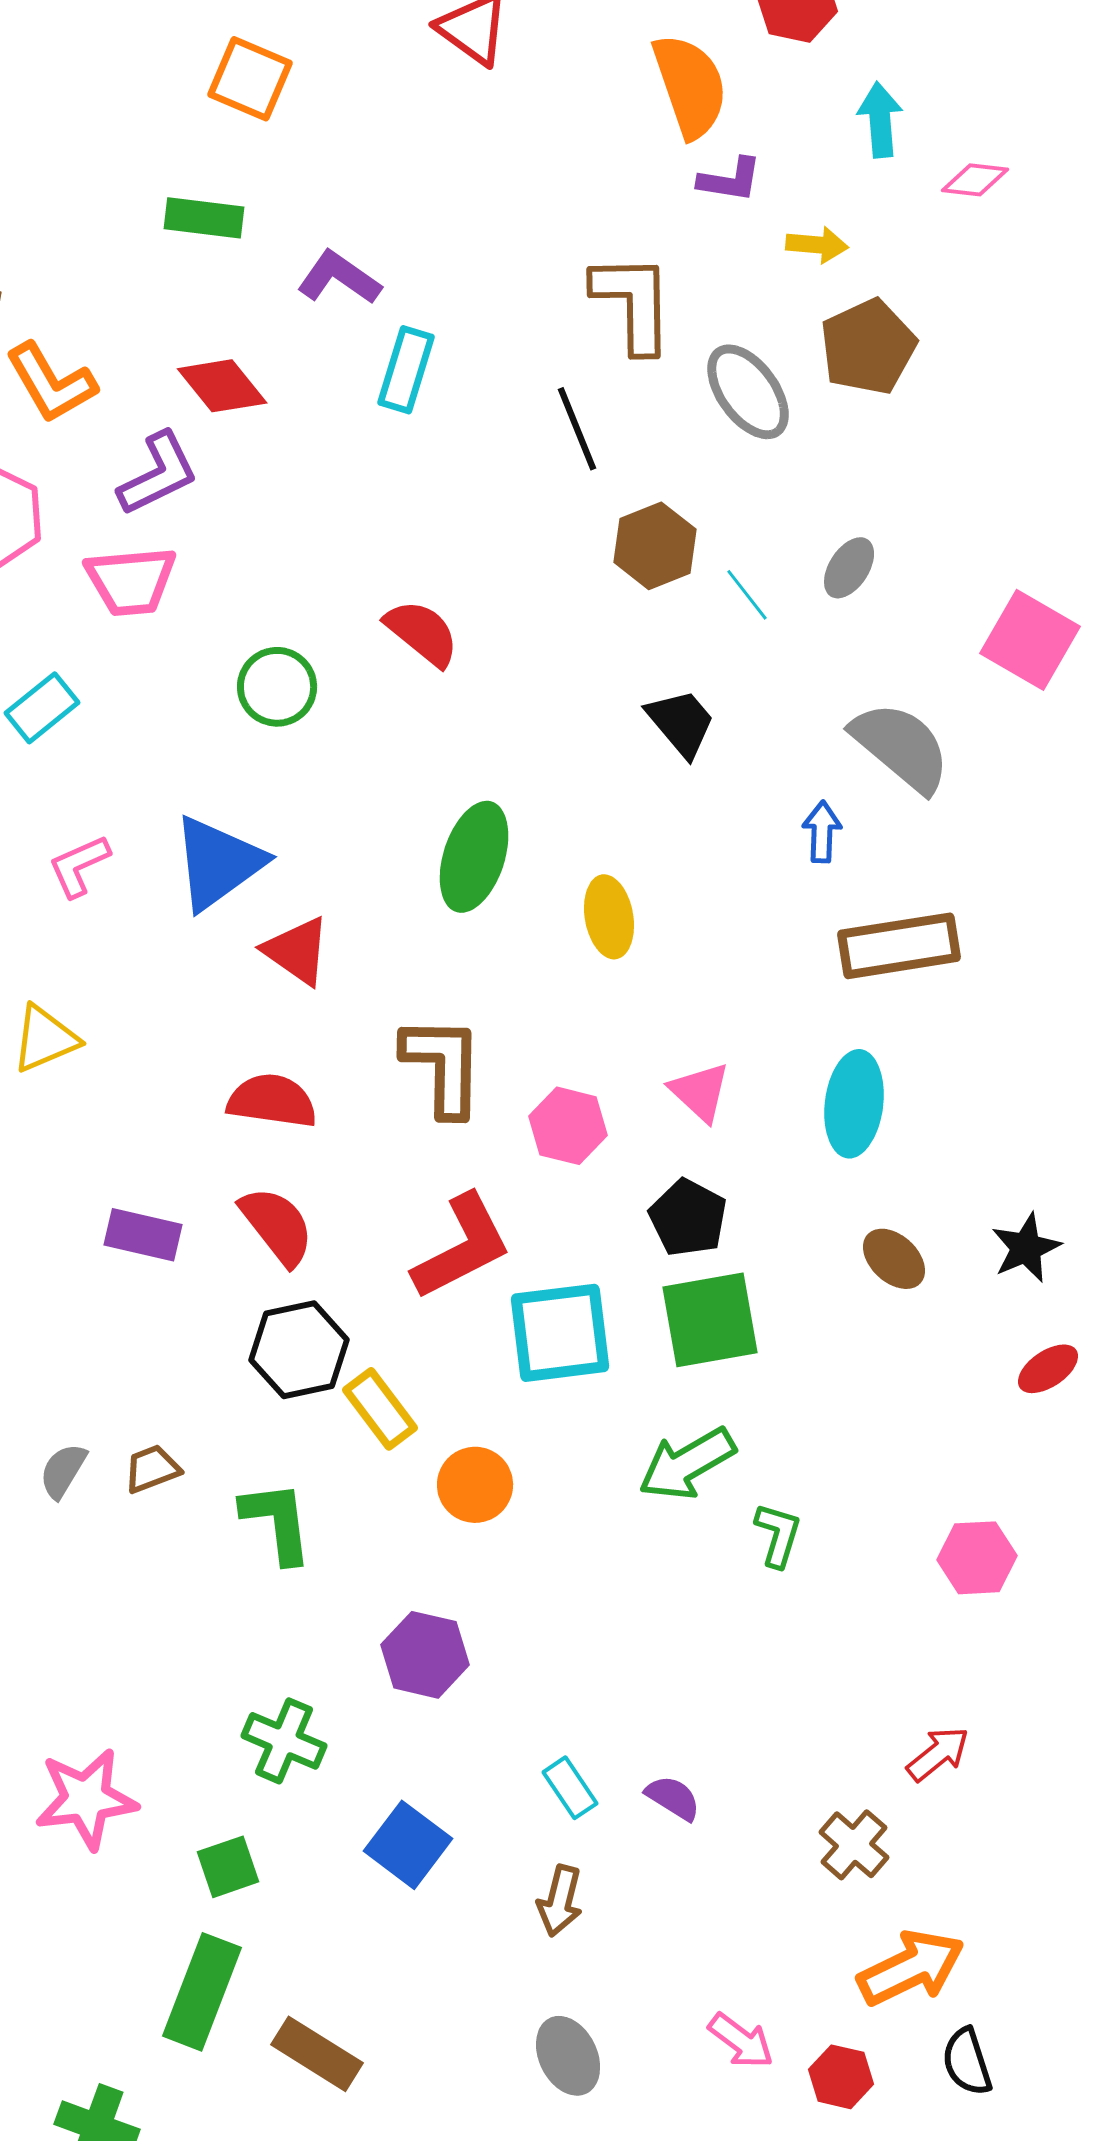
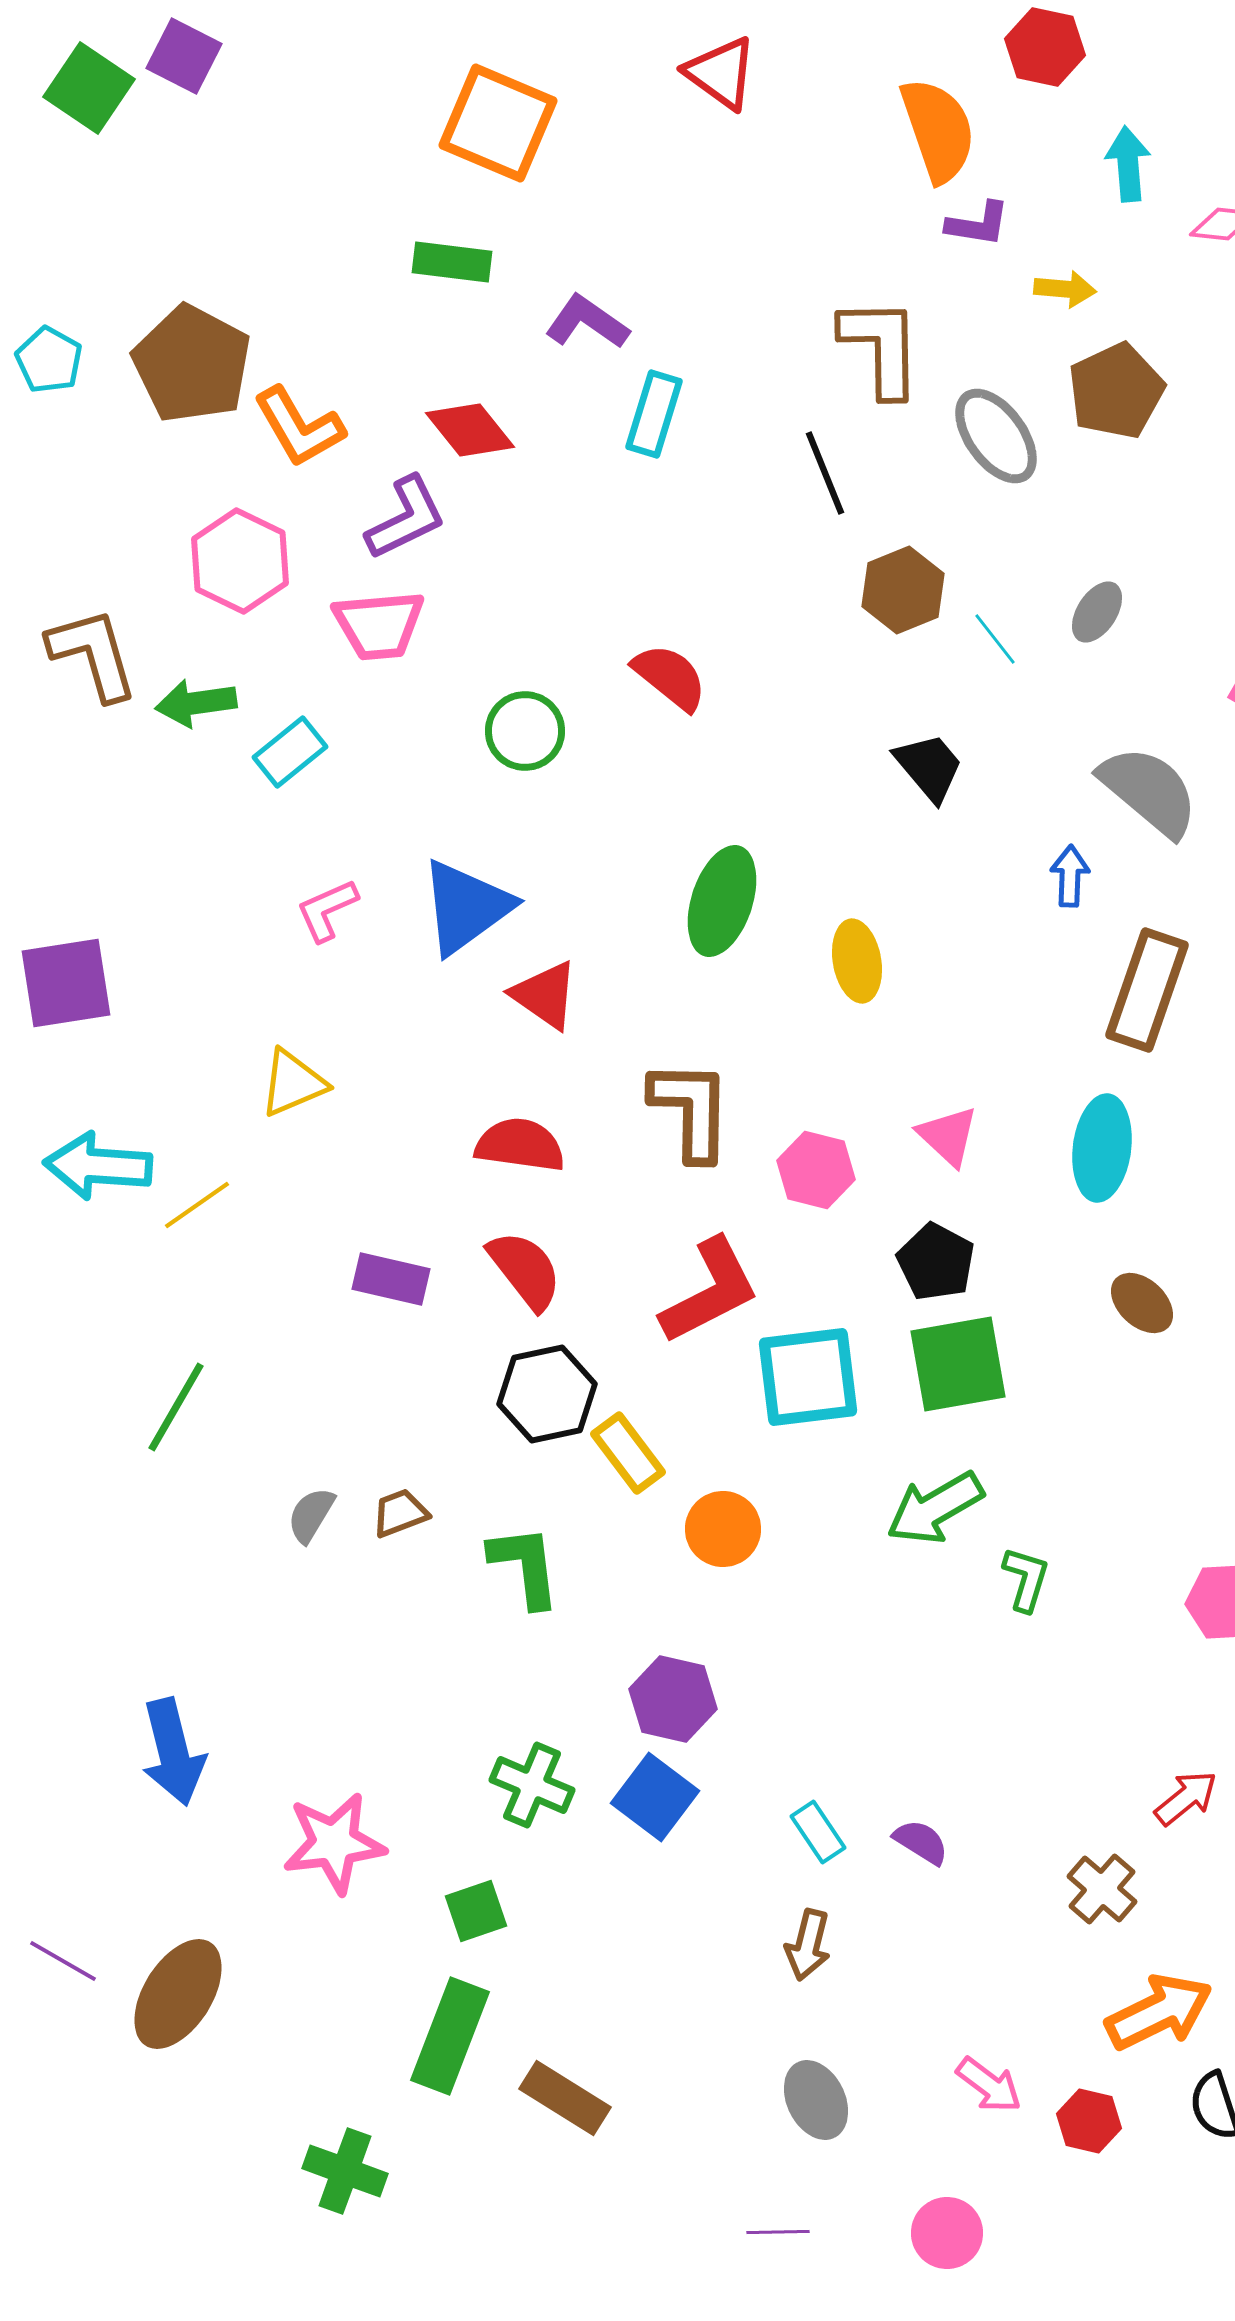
orange square: (250, 79) -> (498, 123), size x1.4
brown rectangle: (899, 946) -> (1147, 990), turned -62
blue square: (408, 1845) -> (655, 1797), moved

